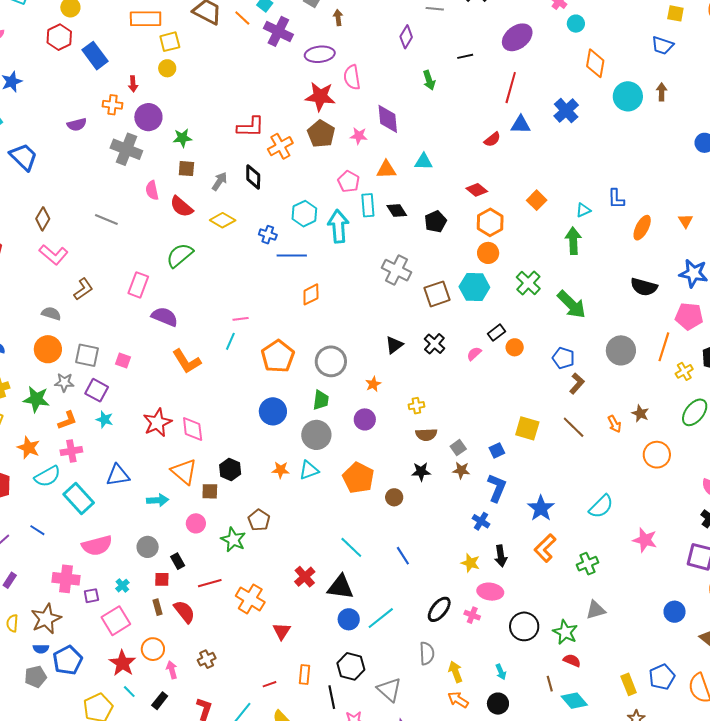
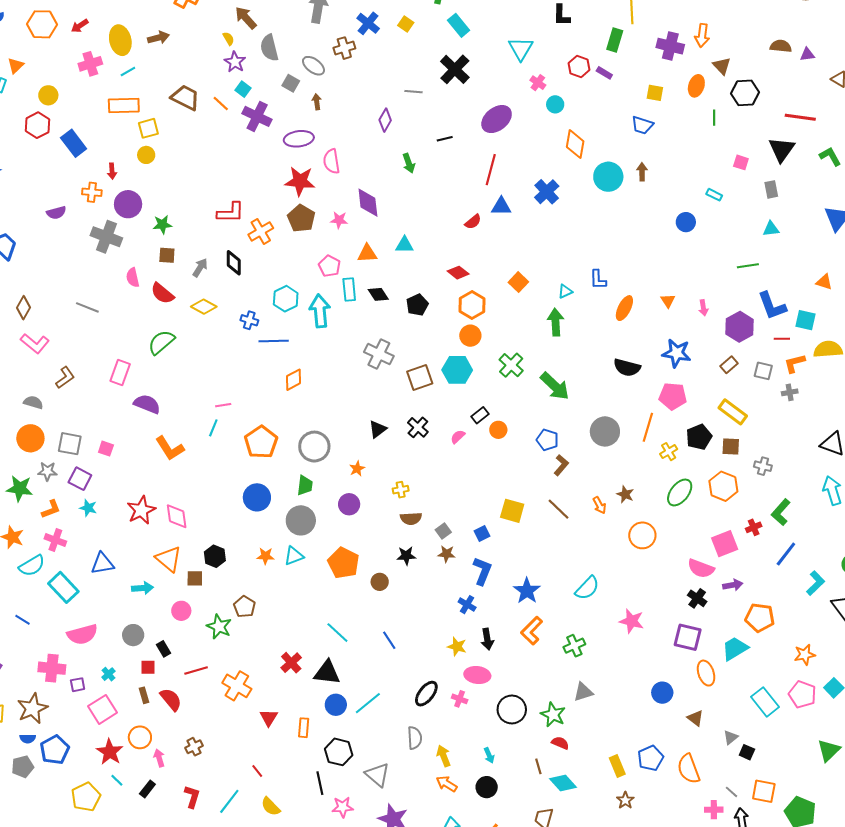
pink cross: (71, 451) -> (55, 540), turned 30
orange rectangle: (305, 675) -> (304, 728), moved
red line: (269, 684) -> (257, 771), turned 72

